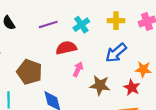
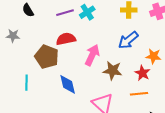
cyan cross: (81, 25) -> (87, 12), moved
red semicircle: (66, 48) -> (66, 39), moved
pink arrow: (78, 69) -> (92, 55), size x1.5

